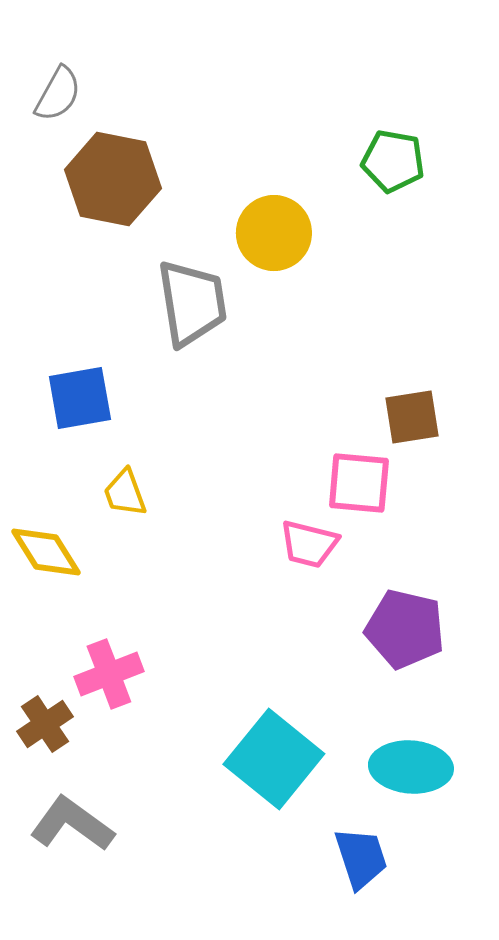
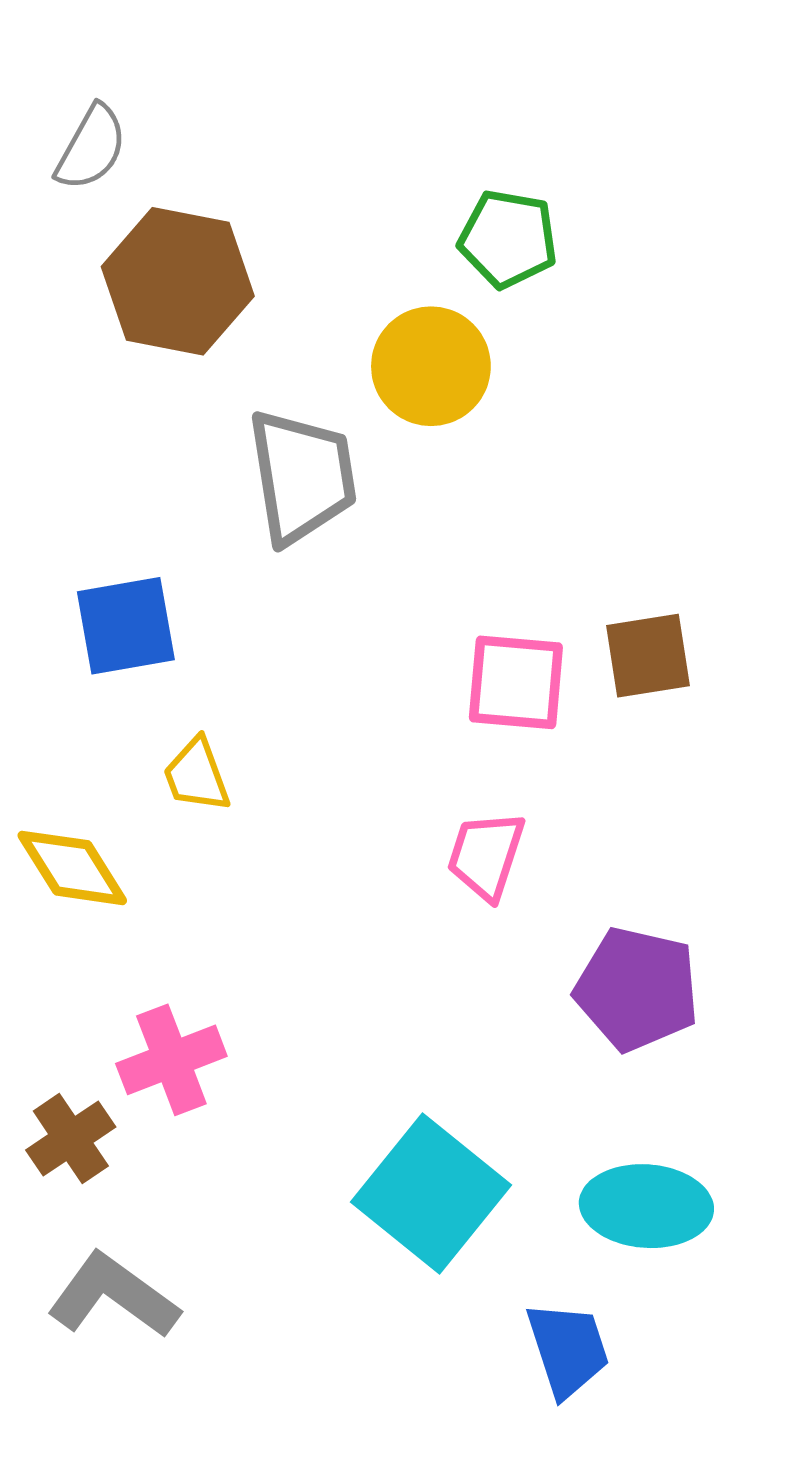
green pentagon: (393, 161) -> (508, 239), moved
pink square: (359, 483) -> (516, 682), moved
pink trapezoid: (309, 544) -> (486, 855), turned 94

